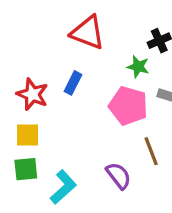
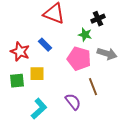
blue rectangle: (73, 83) -> (45, 45), turned -72
yellow square: (27, 135) -> (37, 74), moved
green square: (26, 169) -> (17, 81), moved

